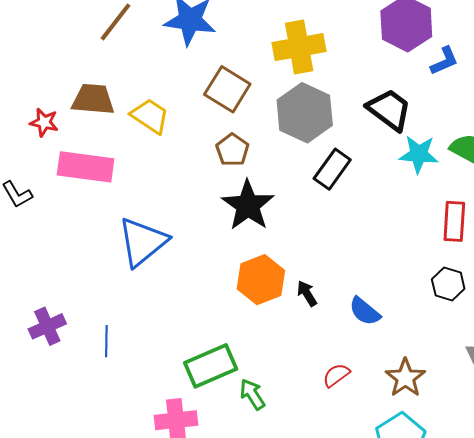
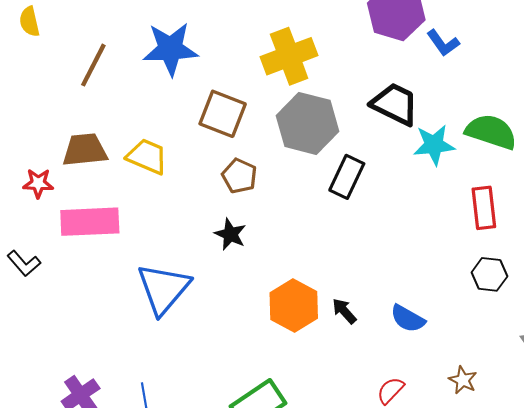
blue L-shape: (444, 61) -> (443, 43), turned 88
black star: (248, 205) -> (230, 234), moved, size x0.6
brown star: (405, 378) -> (463, 380), size x0.7

